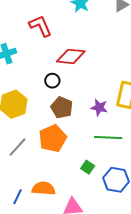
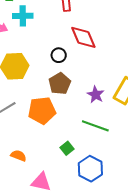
red diamond: (71, 56) -> (83, 37), turned 44
orange semicircle: (43, 188) -> (18, 156), size x0.7

